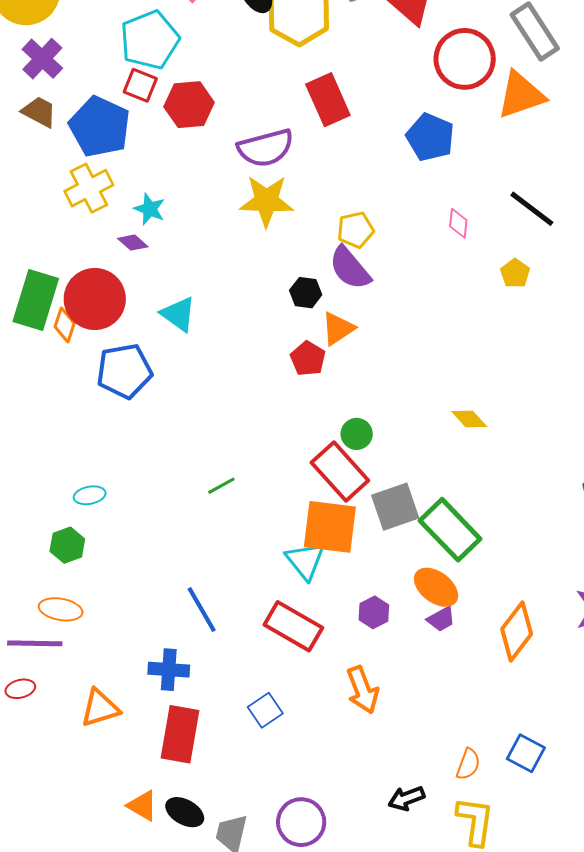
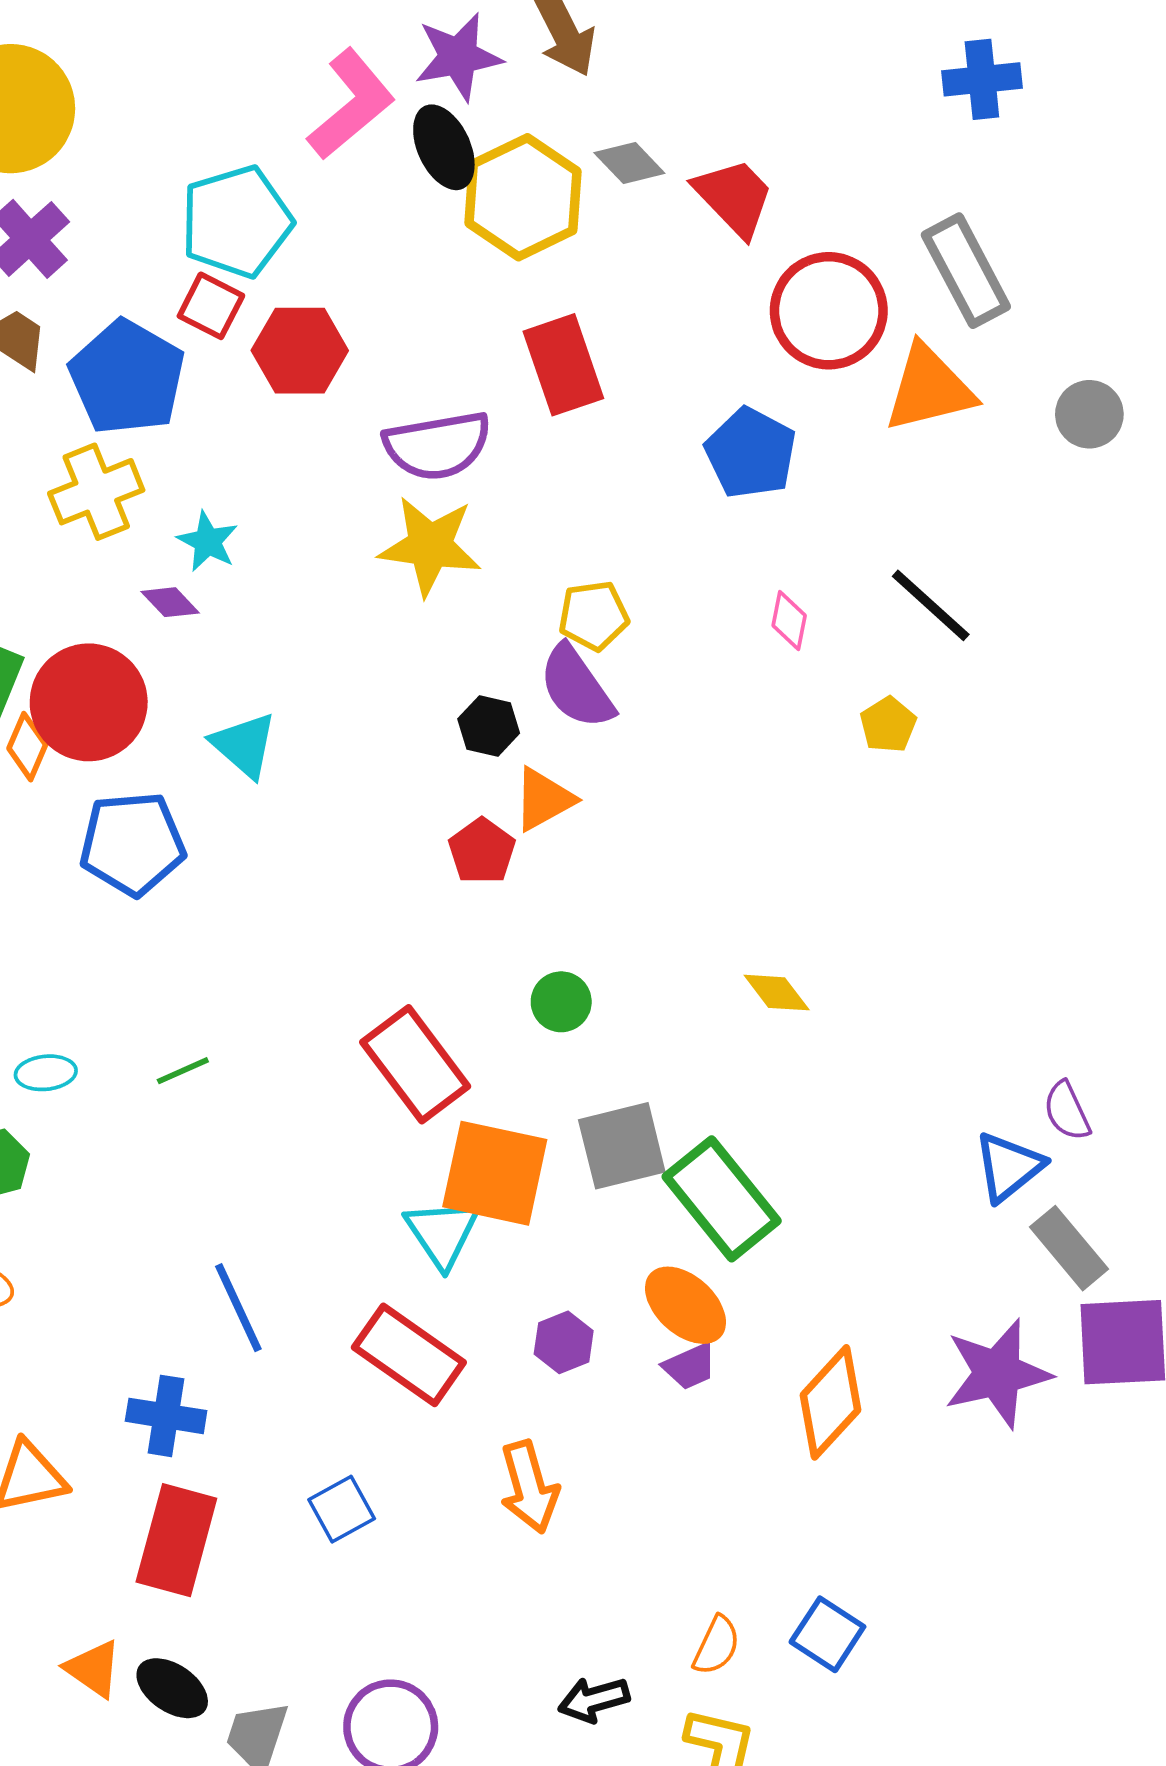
red rectangle: (340, 472) -> (415, 1064), moved
green line: (221, 486) -> (183, 1071), moved

